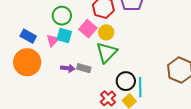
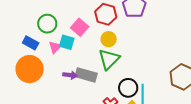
green circle: (62, 16) -> (47, 24), moved
pink square: (88, 29) -> (80, 27), moved
gray rectangle: (84, 68) -> (86, 75), size x1.5

